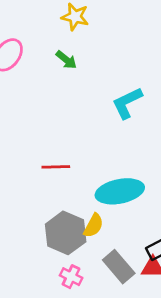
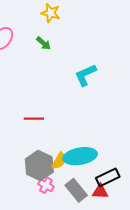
cyan ellipse: (120, 191) -> (80, 156), moved
pink cross: (71, 277) -> (46, 185), moved

